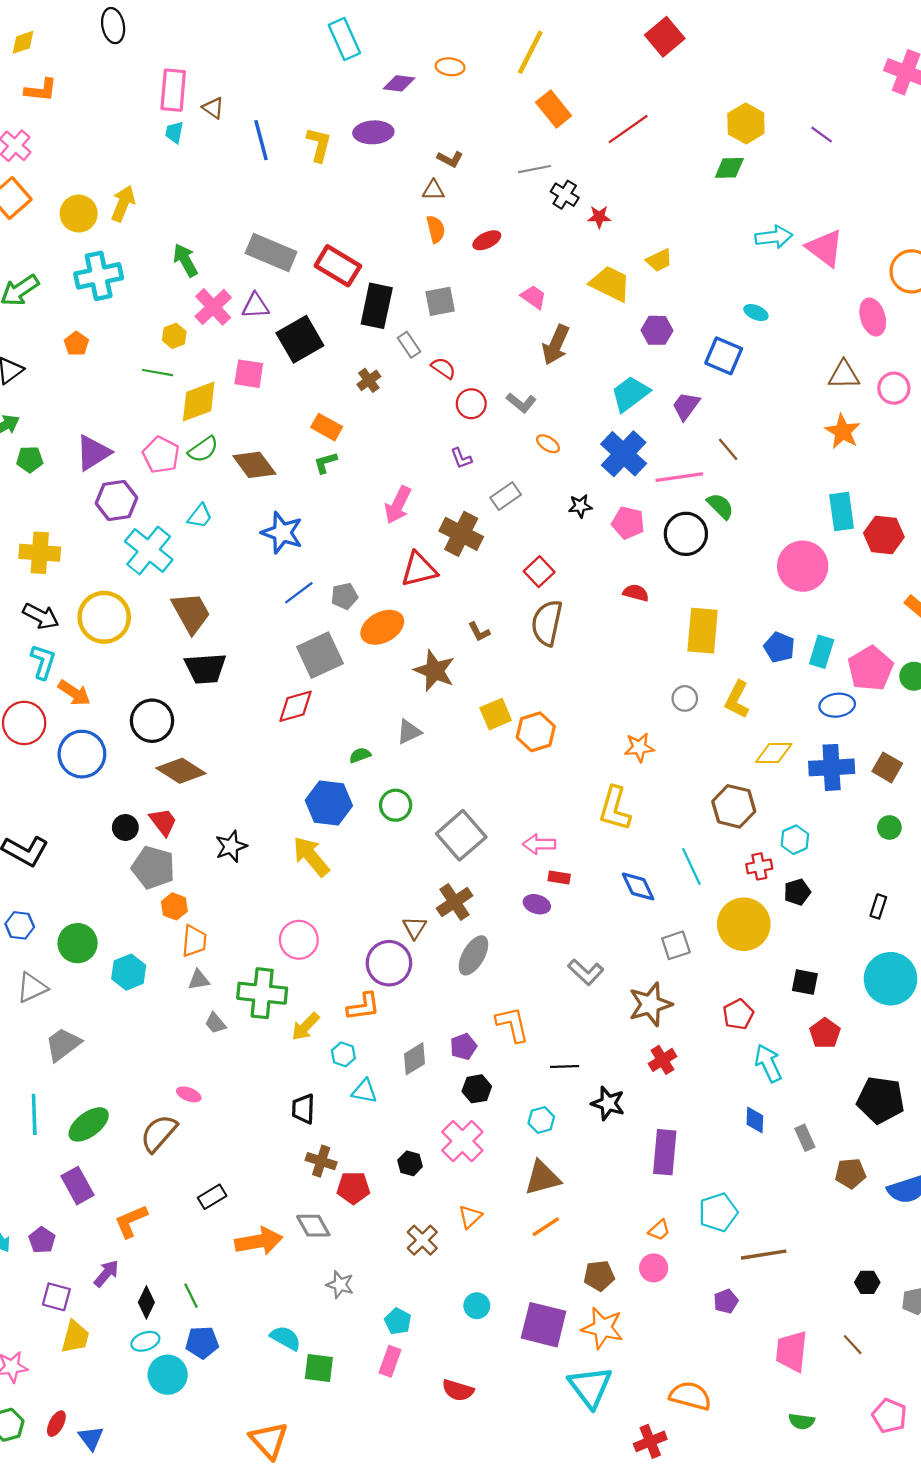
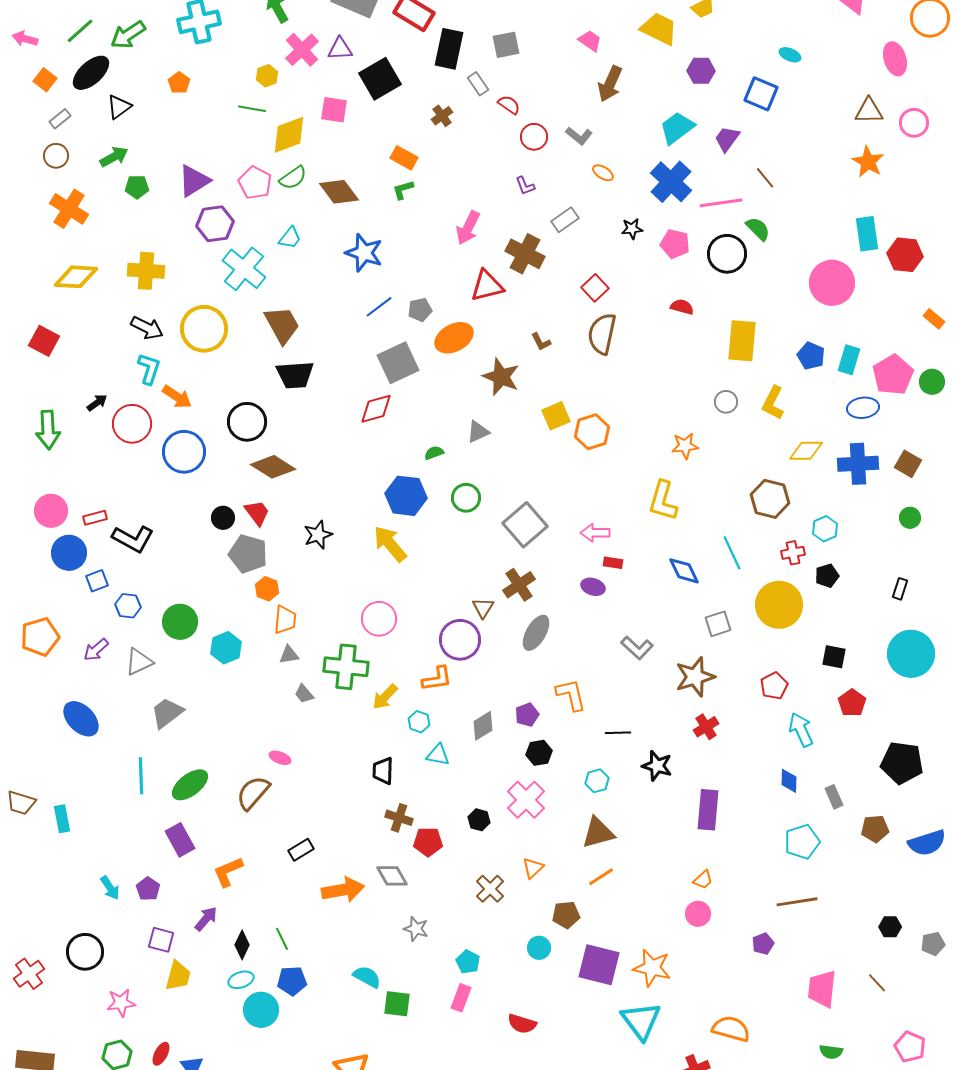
cyan pentagon: (718, 1212) -> (802, 842), moved
brown pentagon: (599, 1276) -> (566, 915), moved

